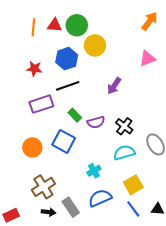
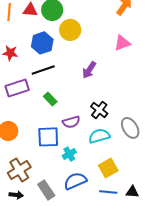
purple semicircle: (96, 122) -> (71, 122), moved
blue square: (64, 141) -> (48, 137), moved, turned -30
blue line: (133, 209) -> (108, 192), turned -48
black arrow: (48, 212) -> (16, 195), moved

